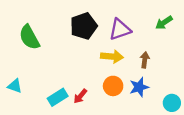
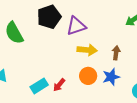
black pentagon: (84, 26) -> (49, 17), moved
purple triangle: (120, 29) -> (76, 26), moved

